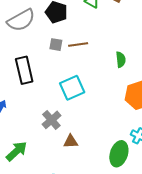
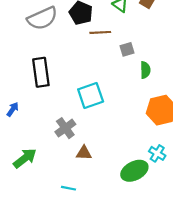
brown line: (78, 44) -> (100, 32), moved
gray square: (56, 45) -> (127, 49), moved, turned -32
green ellipse: (119, 154) -> (134, 171), turned 40

